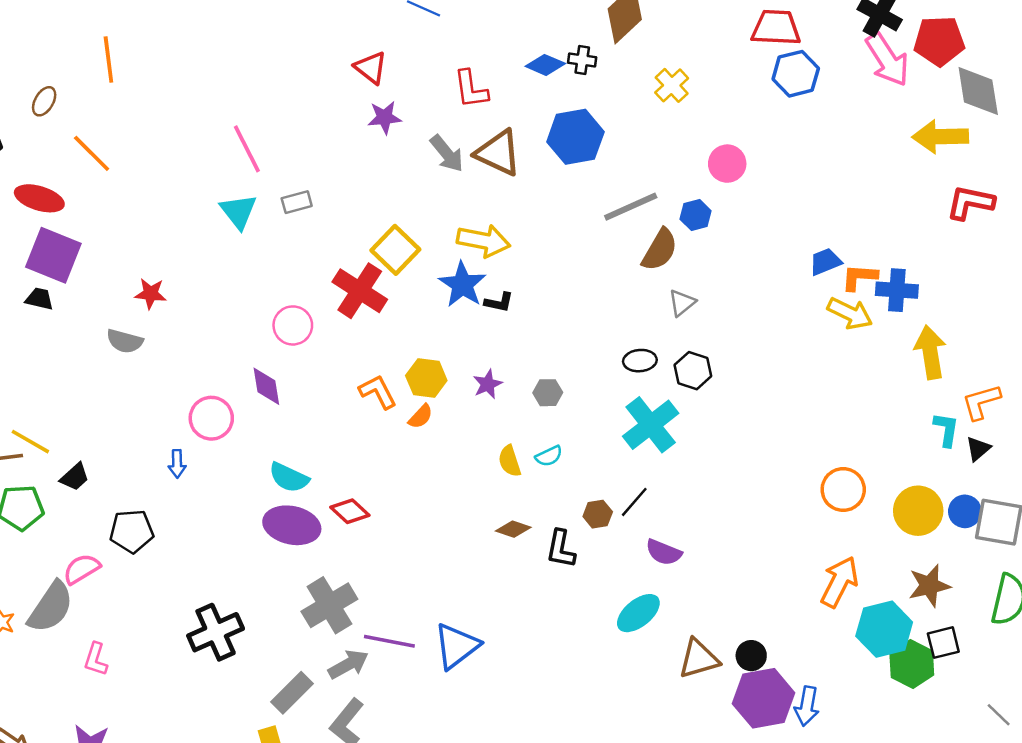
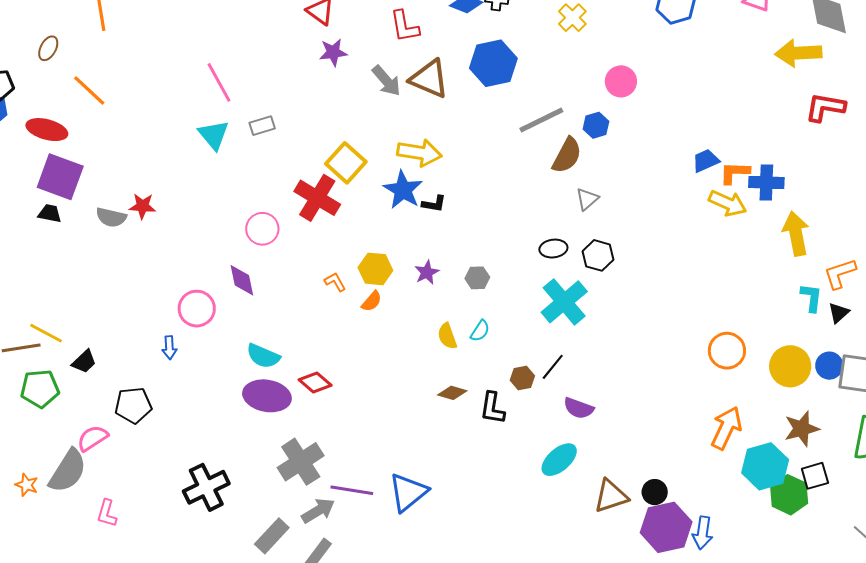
gray semicircle: (125, 341) -> (111, 217), moved
orange L-shape: (378, 392) -> (335, 282), size x0.7
cyan semicircle: (549, 456) -> (480, 331), turned -30

